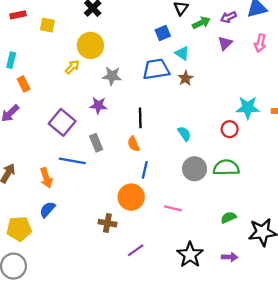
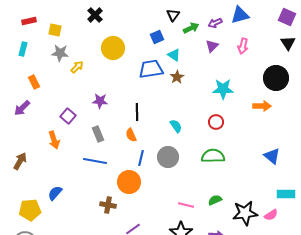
yellow circle: (90, 45) -> (113, 48), moved
cyan rectangle: (11, 60) -> (23, 49), moved
gray star: (112, 76) -> (60, 53), moved
cyan star: (248, 108) -> (223, 89), moved
purple square: (62, 122) -> (68, 116), size x0.7
blue line: (72, 161) -> (95, 161), moved
gray circle: (195, 169) -> (168, 157), moved
orange arrow: (46, 178) -> (54, 140), moved
pink line: (173, 208) -> (186, 205), moved

